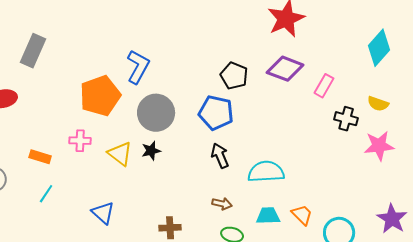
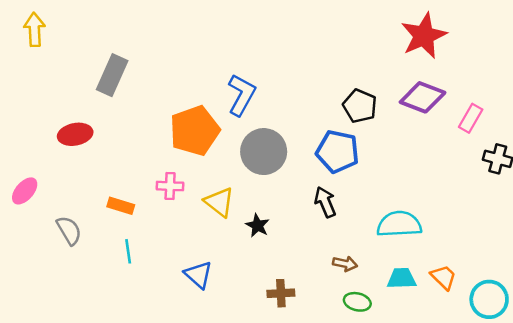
black star: (151, 151) -> (257, 225), moved, turned -30
black arrow: (220, 156) -> (325, 202), moved
cyan line: (46, 194) -> (128, 251), turned -42

